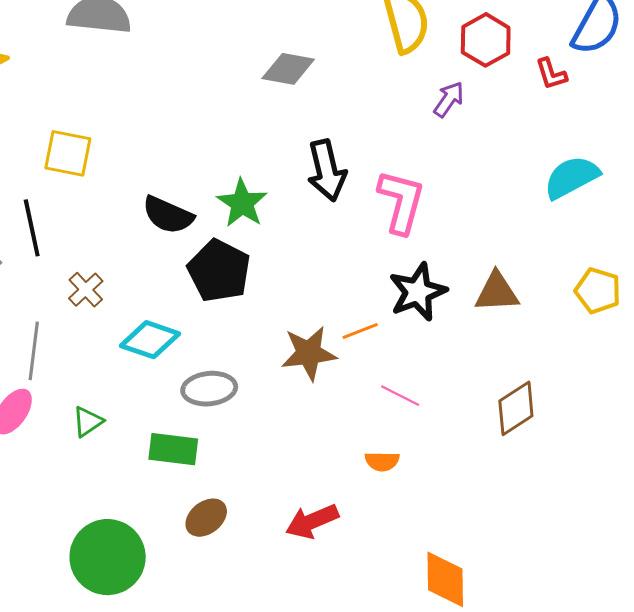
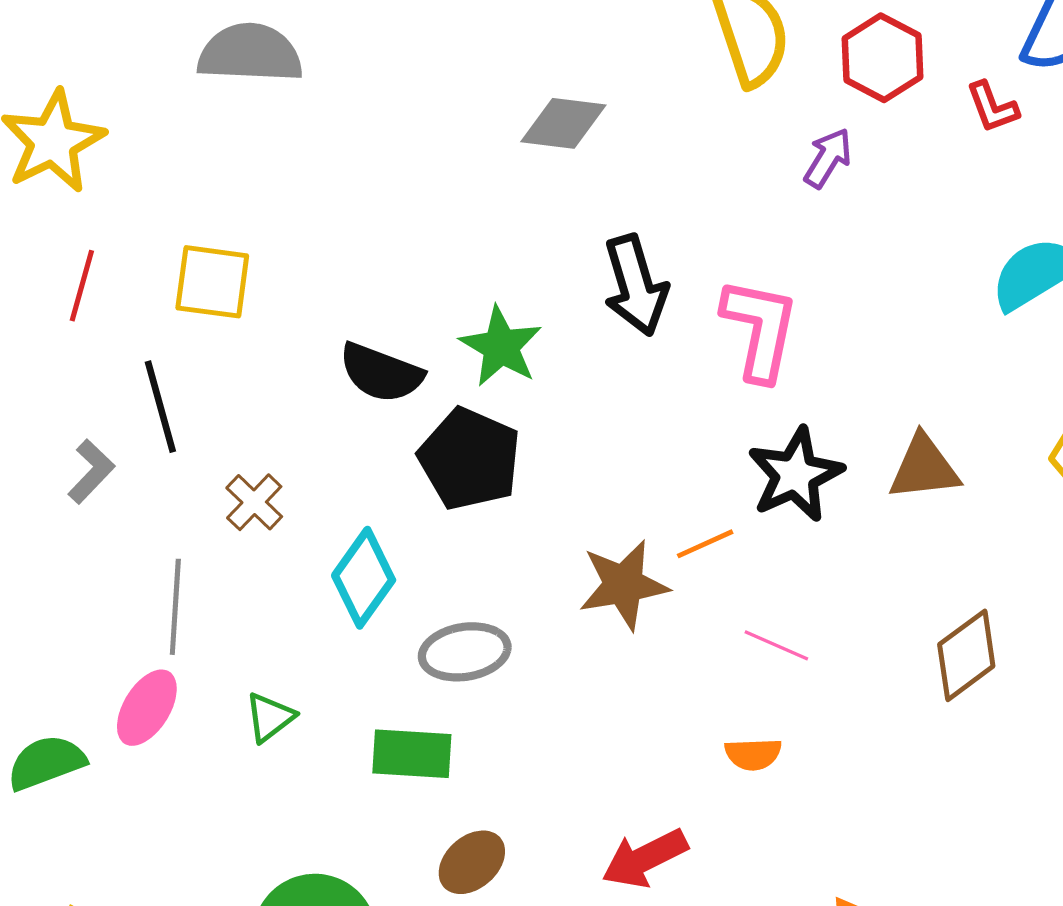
cyan diamond: (150, 340) -> (364, 578), turned -70

